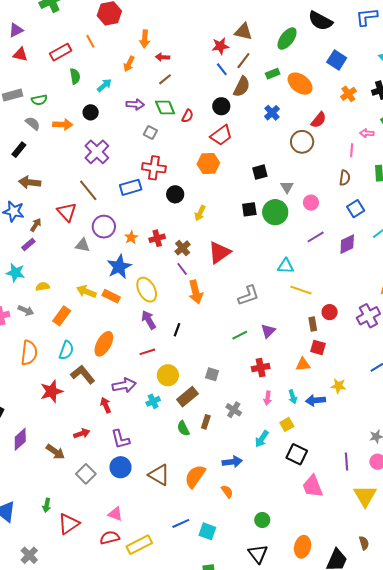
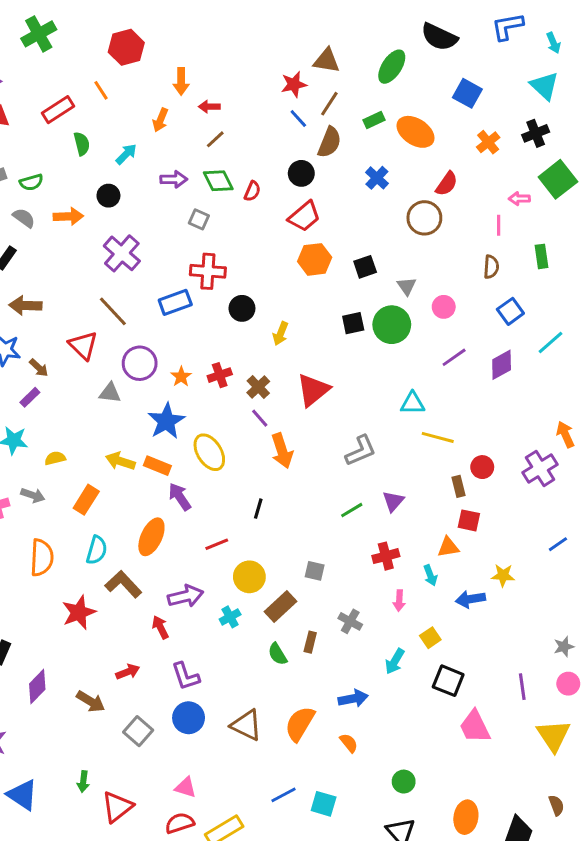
orange hexagon: (208, 164) -> (315, 259), moved
brown arrow: (36, 225) -> (39, 368), turned 104
purple arrow: (149, 320) -> (180, 497), moved
cyan arrow: (293, 397) -> (430, 575), moved

